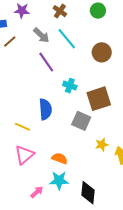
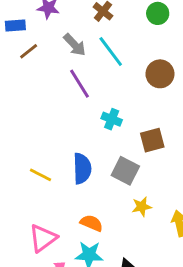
brown square: (99, 99) -> (152, 140), size x0.7
blue semicircle: (45, 109) -> (82, 169), moved
yellow star: (102, 145) -> (142, 207), moved
pink triangle: (24, 155) -> (43, 238), moved

